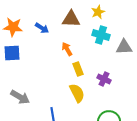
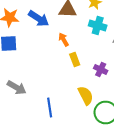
blue arrow: (42, 28) -> (39, 18), size x1.5
yellow semicircle: (77, 93) -> (86, 96), moved

